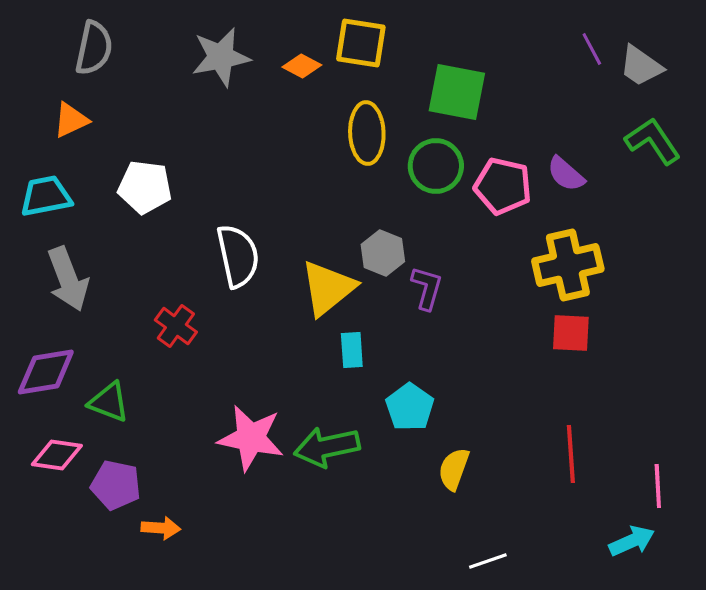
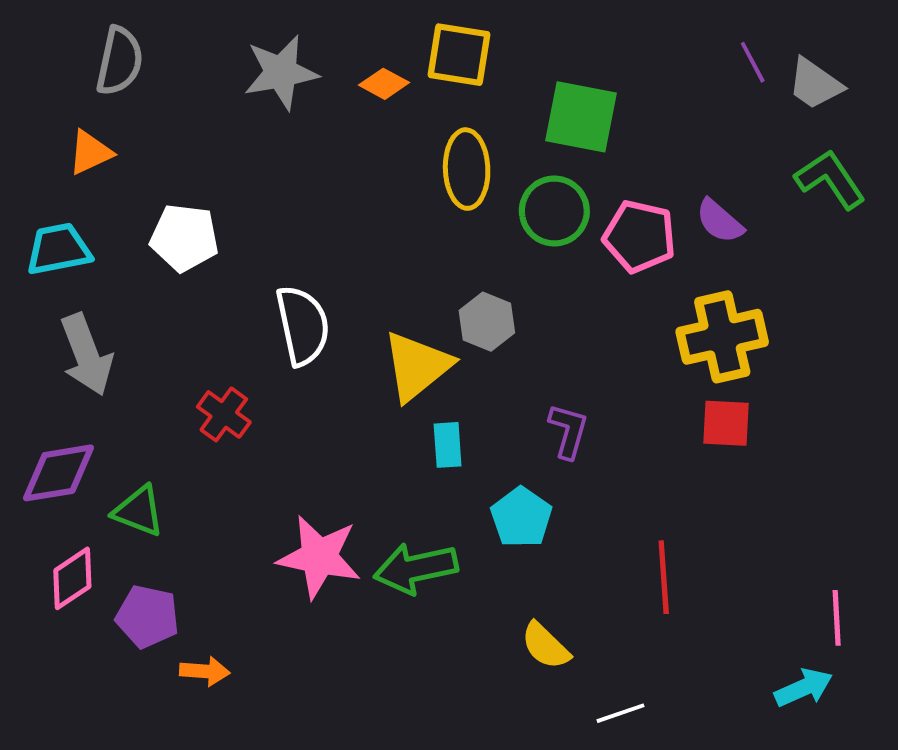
purple L-shape: (427, 288) -> (568, 431), moved
red line: (571, 454) -> (664, 577), moved
pink diamond: (57, 455) -> (72, 578), turned -42
yellow semicircle: (454, 469) -> (545, 646), moved, turned -66

